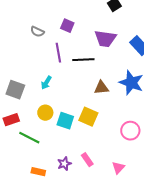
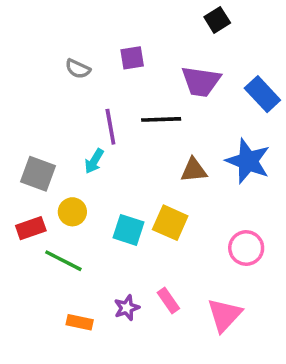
purple square: (67, 26) -> (132, 58), turned -32
purple line: (58, 53) -> (110, 127), moved
yellow circle: (45, 113) -> (72, 212), moved
pink triangle: (118, 168) -> (224, 315), size x1.5

